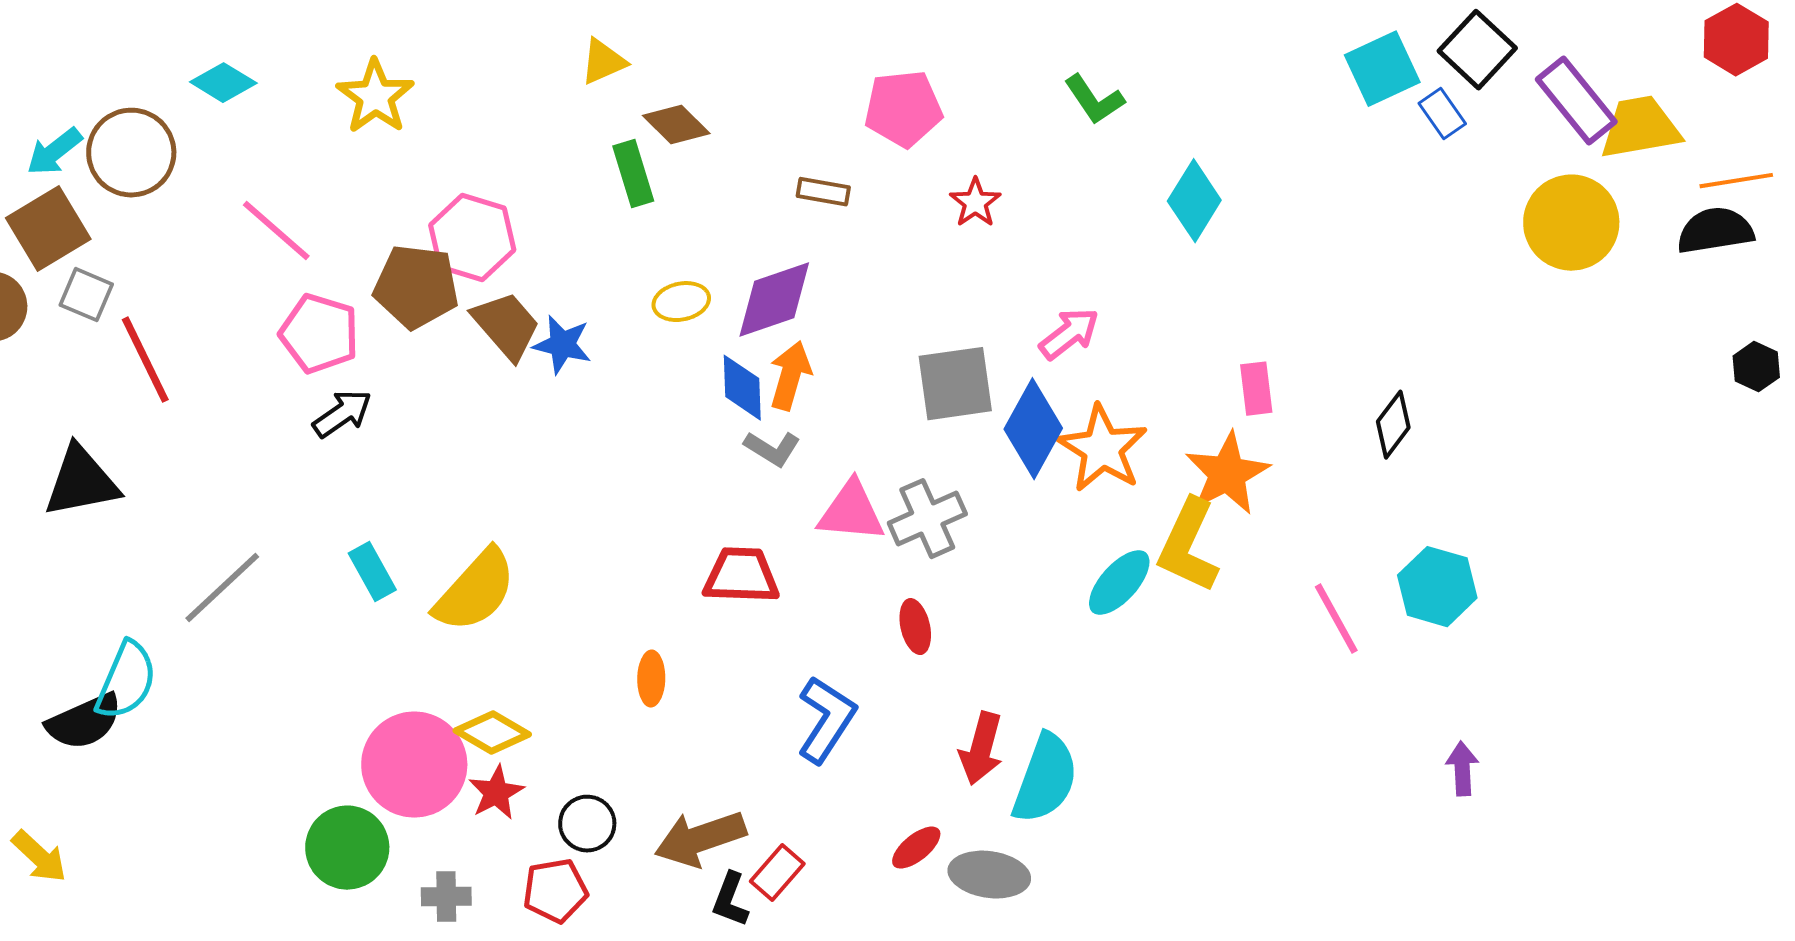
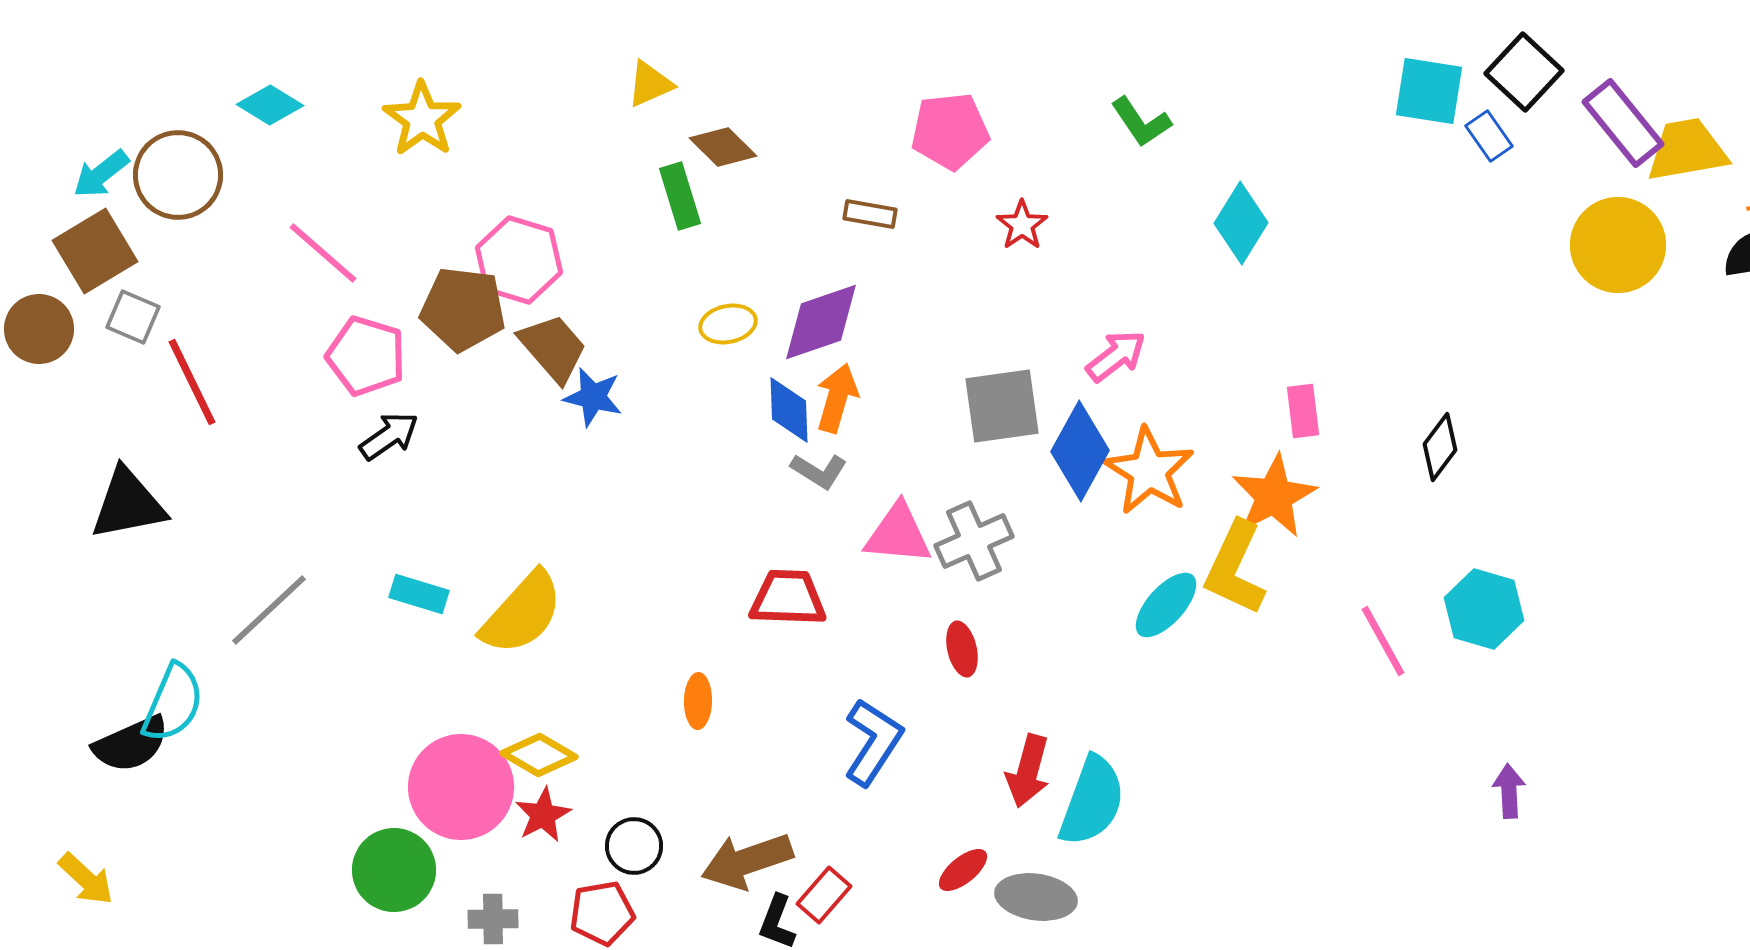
cyan square: (1382, 69) -> (1429, 91), turned 34
blue star: (562, 345) -> (593, 397), moved
cyan rectangle: (372, 572) -> (419, 594), turned -44

